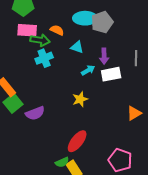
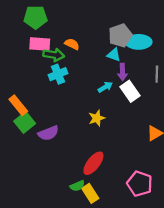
cyan ellipse: (85, 18) -> (139, 42), moved
cyan triangle: (77, 47) -> (114, 55), moved
white rectangle: (111, 74) -> (130, 91), turned 66

